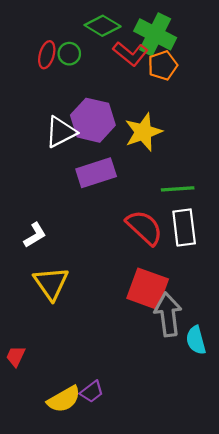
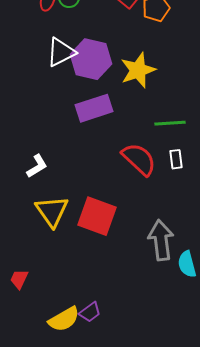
white triangle: (61, 132) -> (61, 52), moved
white rectangle: (184, 227) -> (176, 159), size x0.6
red square: (148, 289) -> (97, 216), moved

